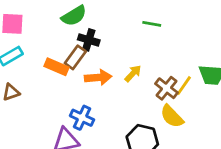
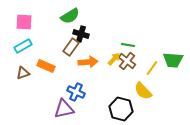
green line: (152, 24) -> (128, 45), moved
orange rectangle: (57, 67) -> (46, 66), moved
brown cross: (166, 88) -> (127, 61), moved

